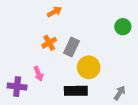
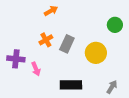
yellow circle: (89, 67) -> (96, 53), moved
purple cross: (17, 87) -> (16, 59), moved

